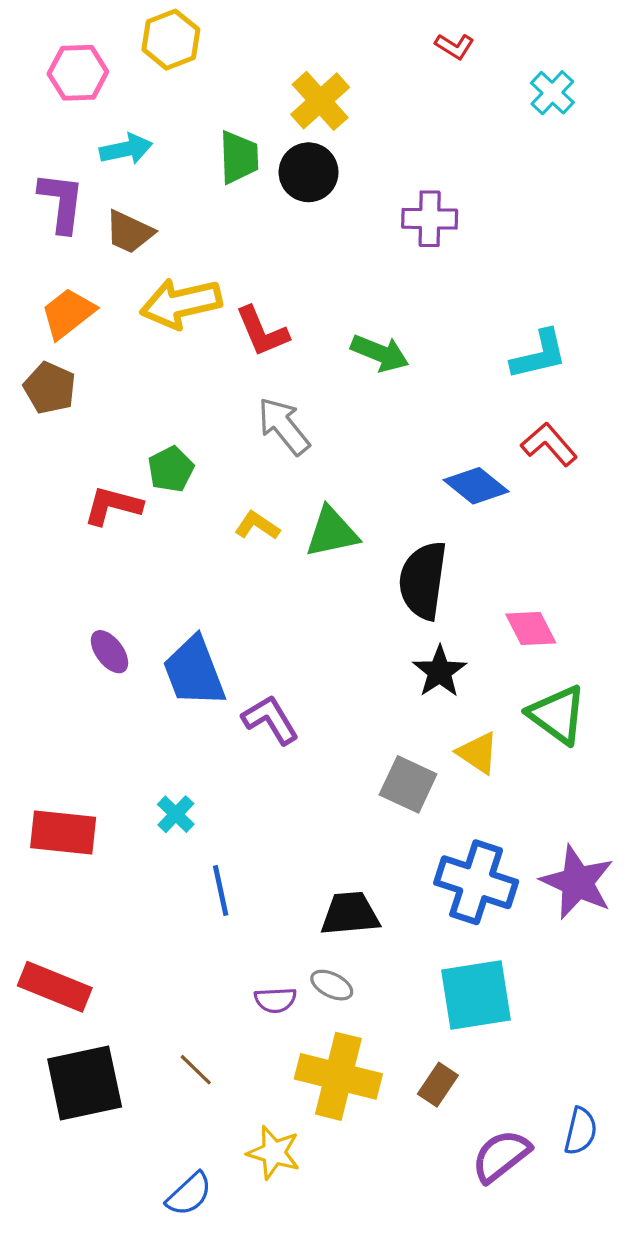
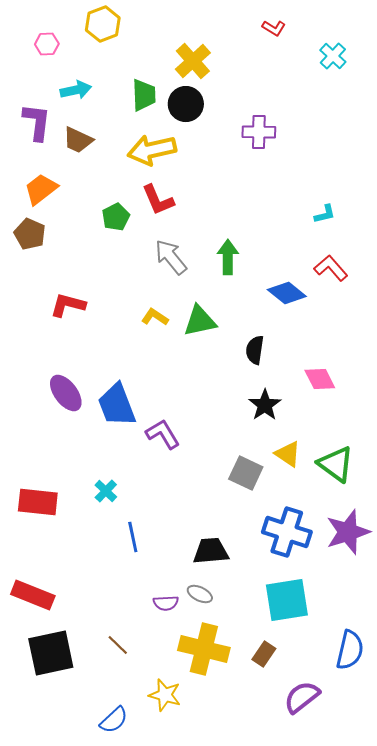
pink hexagon: (78, 73) -> (47, 44), size x0.7
yellow arrow: (181, 303) -> (152, 150), moved
green arrow: (380, 353) -> (228, 257), moved, turned -112
cyan L-shape: (539, 355) -> (325, 214), size x0.6
green pentagon: (171, 469) -> (116, 217), moved
black semicircle: (423, 580) -> (255, 350), size x0.6
purple ellipse: (109, 652) -> (66, 393), size x1.4
green triangle: (557, 715) -> (336, 464), moved
purple star: (577, 882) -> (348, 532), turned 30
blue semicircle: (581, 1131) -> (350, 650), moved, size x1.4

